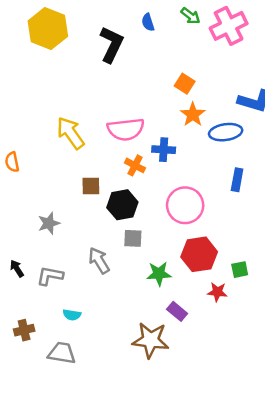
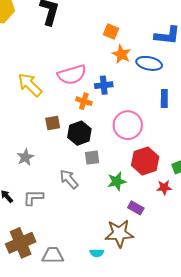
blue ellipse: (226, 132) -> (149, 63), turned 30
cyan semicircle: (72, 315) -> (97, 253), moved
brown cross: (24, 330) -> (21, 243), size x1.8

